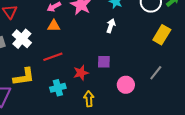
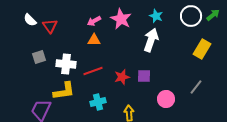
white arrow: (111, 26) -> (151, 40), size x1.6
white cross: (22, 39) -> (66, 64), moved, turned -36
red star: (81, 73) -> (122, 77), moved

